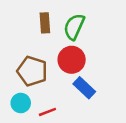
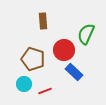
green semicircle: (74, 27) -> (86, 34), moved

